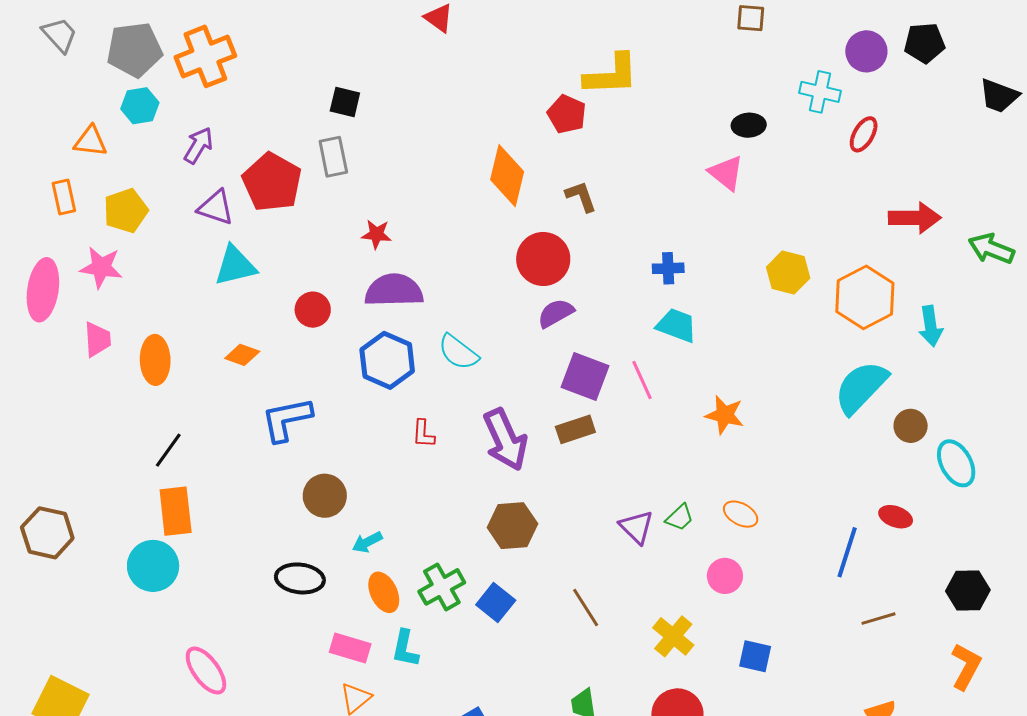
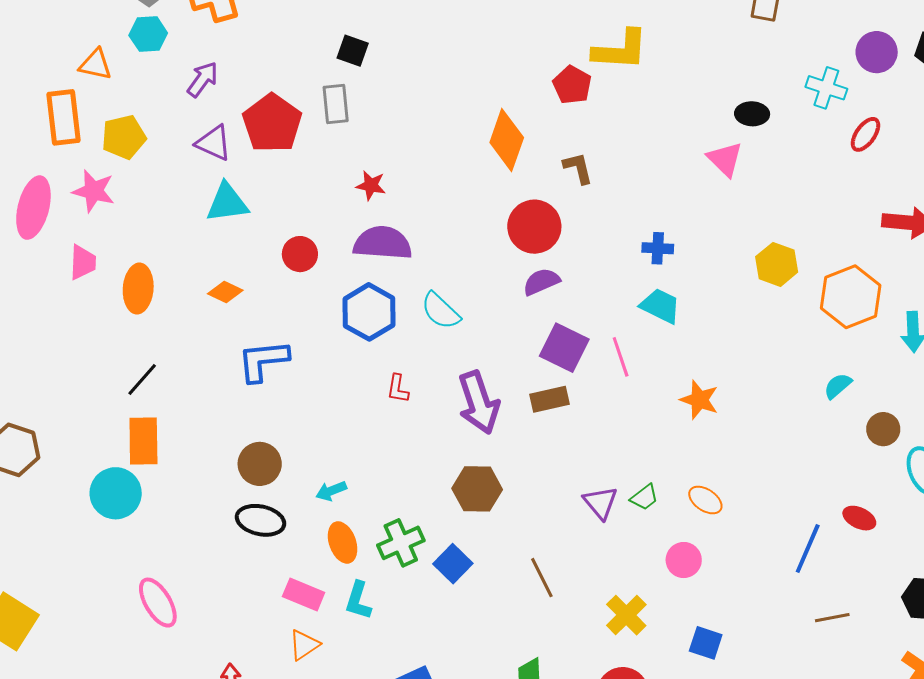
orange rectangle: (64, 197) -> (64, 117), size x1.6
cyan semicircle: (861, 387) -> (838, 386), size x0.5
brown circle: (325, 496) -> (260, 464), moved

